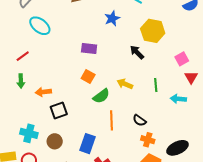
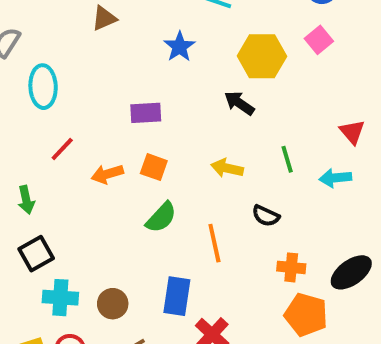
cyan ellipse: (40, 26) -> (43, 87), turned 60
red line: (23, 56) -> (62, 149), moved
pink square: (182, 59) -> (319, 40), moved
orange arrow: (43, 92) -> (107, 174), moved
green semicircle: (101, 96) -> (161, 217), moved
black square: (59, 110) -> (36, 254), moved
black semicircle: (139, 120) -> (266, 216), moved

